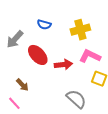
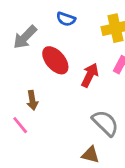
red arrow: (63, 65) -> (90, 75), turned -60
brown arrow: (22, 85) -> (32, 100), turned 32

